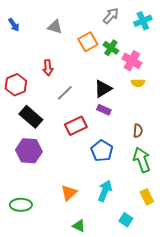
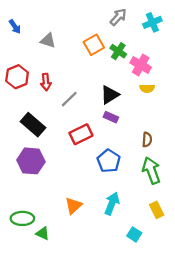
gray triangle: (55, 27) -> (48, 40), moved
red arrow: (48, 68) -> (46, 82), moved
red hexagon: (16, 85) -> (17, 77), moved
green triangle: (79, 226) -> (43, 233), moved

